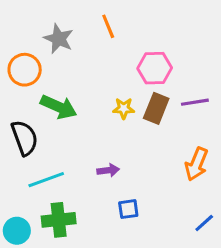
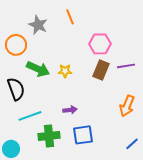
yellow star: (124, 108) -> (65, 71), moved
blue square: (128, 209) -> (83, 135), size x1.5
green cross: (59, 220) -> (49, 136), moved

